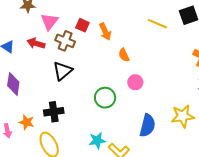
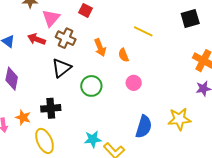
yellow line: (157, 24) -> (143, 31), moved
red square: (82, 25) -> (85, 10), moved
orange arrow: (105, 32) -> (100, 47), moved
green circle: (105, 98) -> (91, 86), moved

